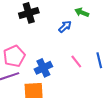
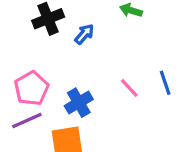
blue arrow: (65, 27) -> (84, 34), moved

